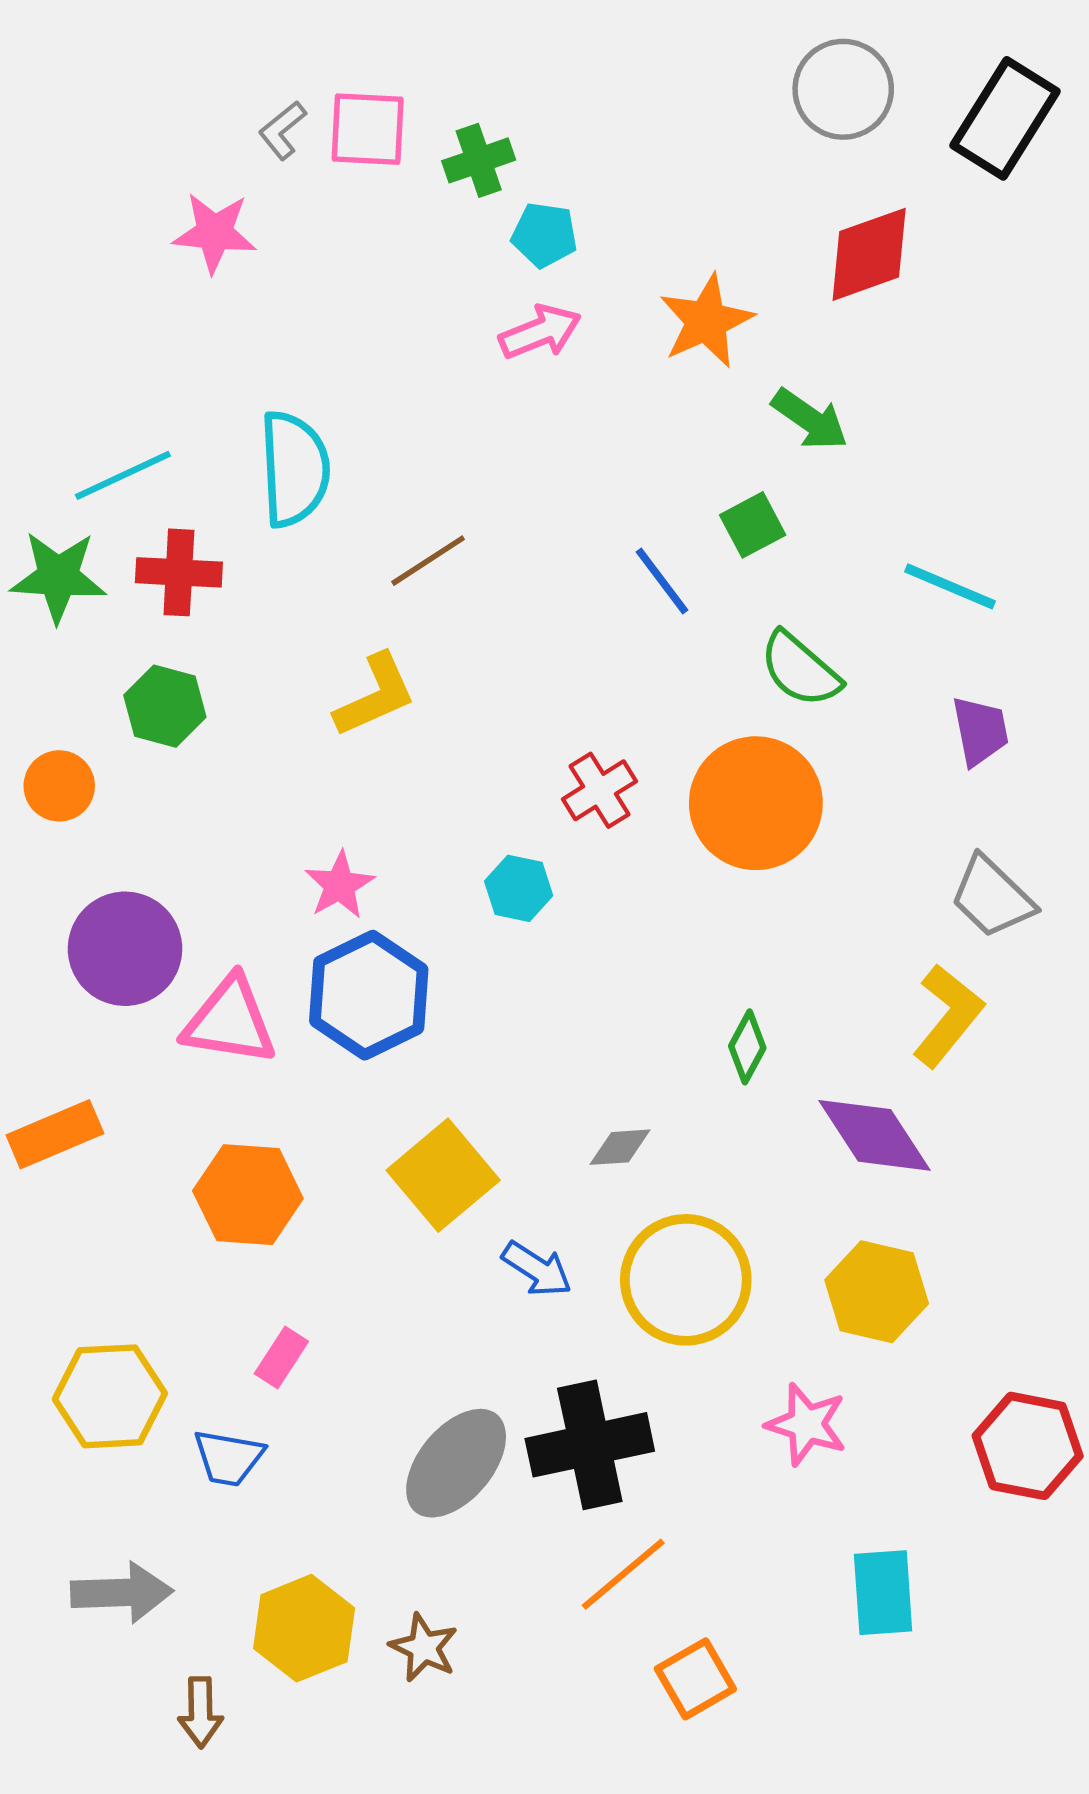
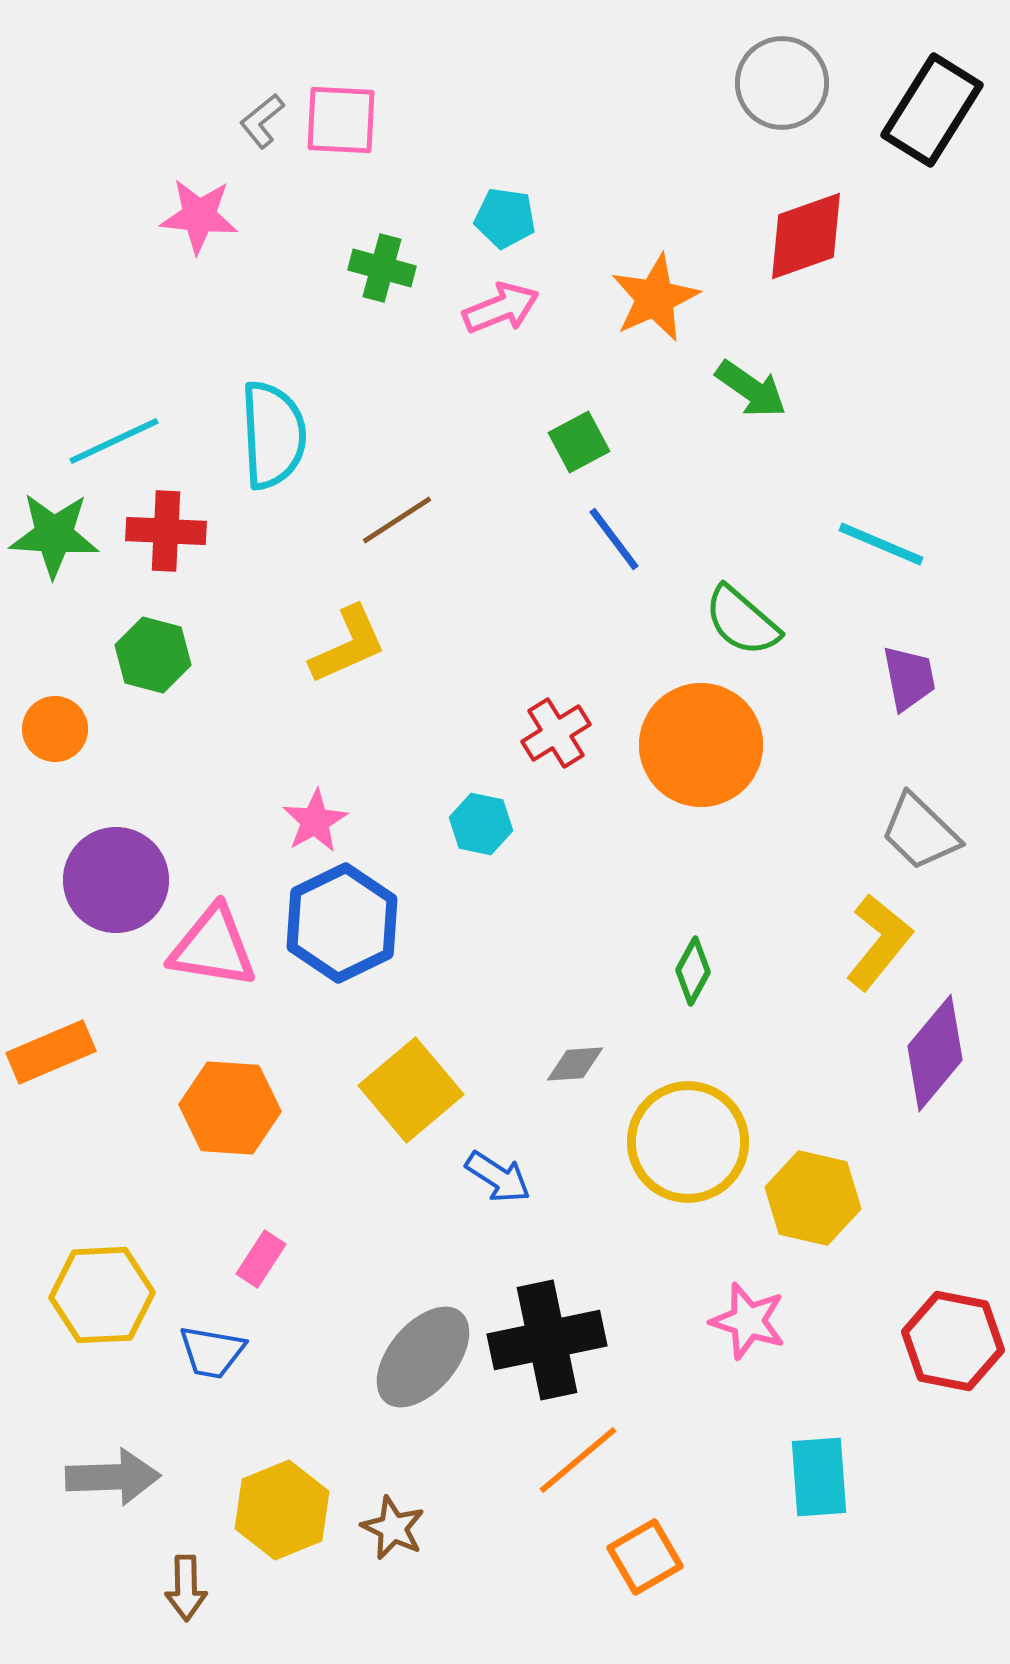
green cross: (479, 160) -> (382, 268), moved, turned 34
green square: (753, 525) -> (579, 442), moved
purple diamond: (874, 1135) -> (935, 1053), moved, turned 73
yellow circle: (686, 1280) -> (688, 1142), moved

